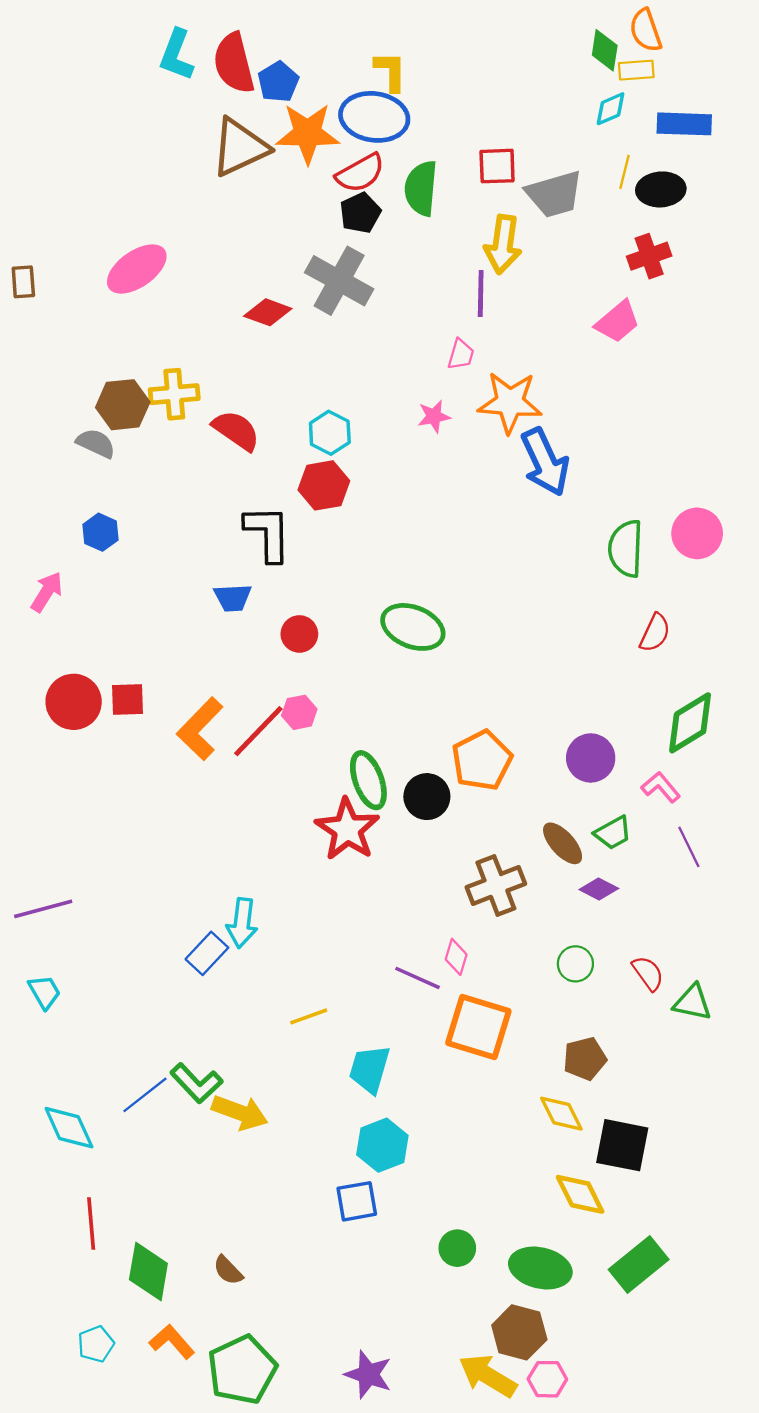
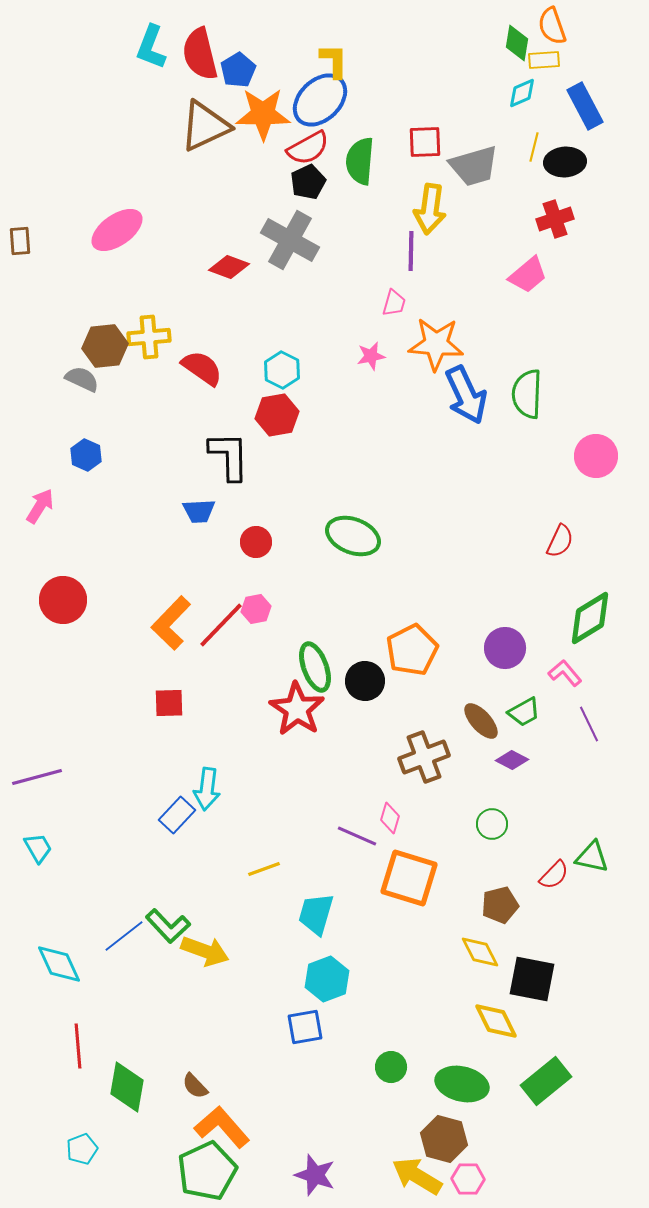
blue ellipse: (374, 117) -> (320, 100), turned -52
blue rectangle: (684, 124) -> (585, 106), turned 60
green semicircle: (626, 549) -> (527, 394), moved
red square: (127, 699) -> (169, 703), moved
red semicircle: (648, 973) -> (554, 875), moved, turned 80
orange L-shape: (172, 1342) -> (222, 1127), moved, size x1.4

